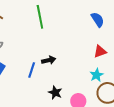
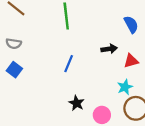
black arrow: (49, 60) -> (109, 49), moved
blue line: (32, 70) -> (69, 64), moved

